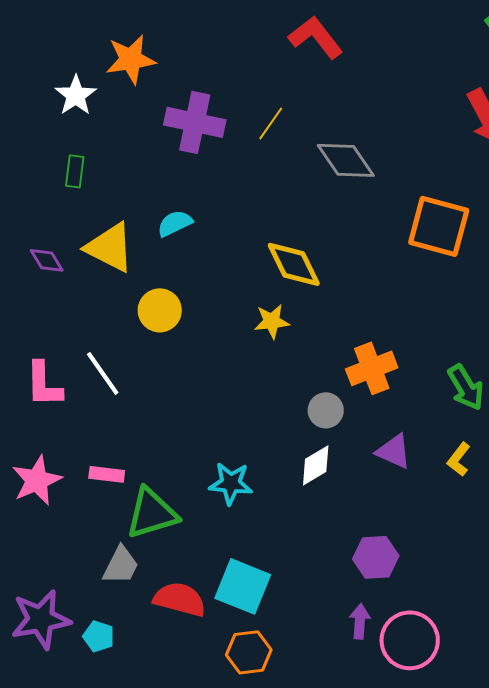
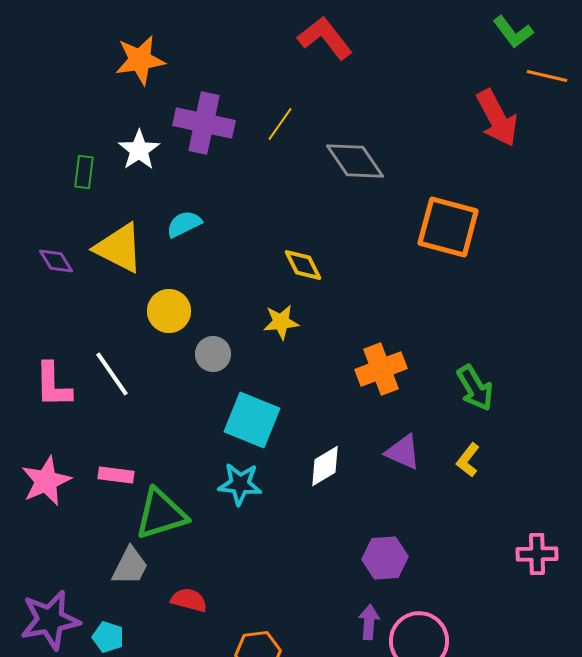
white star: (76, 95) -> (139, 150), moved
yellow diamond: (294, 264) -> (303, 265), size x0.7
gray circle: (326, 410) -> (213, 354), moved
cyan square: (243, 586) -> (252, 420), moved
red semicircle: (180, 599) -> (189, 600), size x0.7

